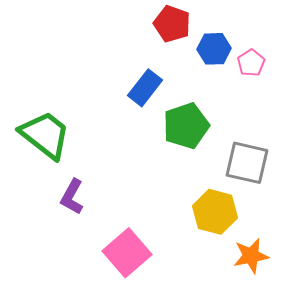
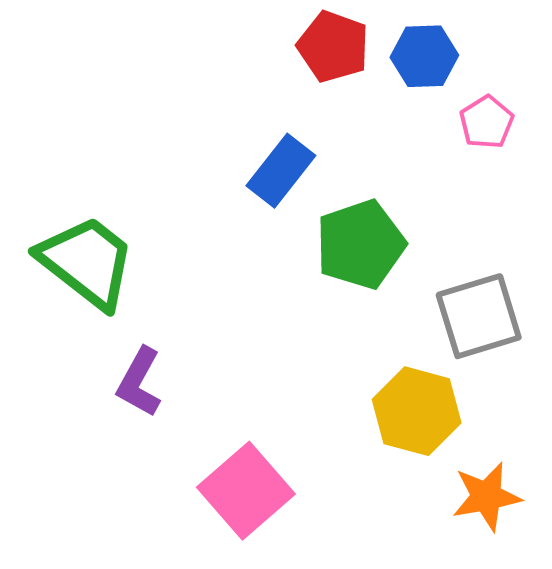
blue hexagon: (214, 49) -> (424, 56), moved
gray square: (247, 163) -> (479, 316), turned -30

